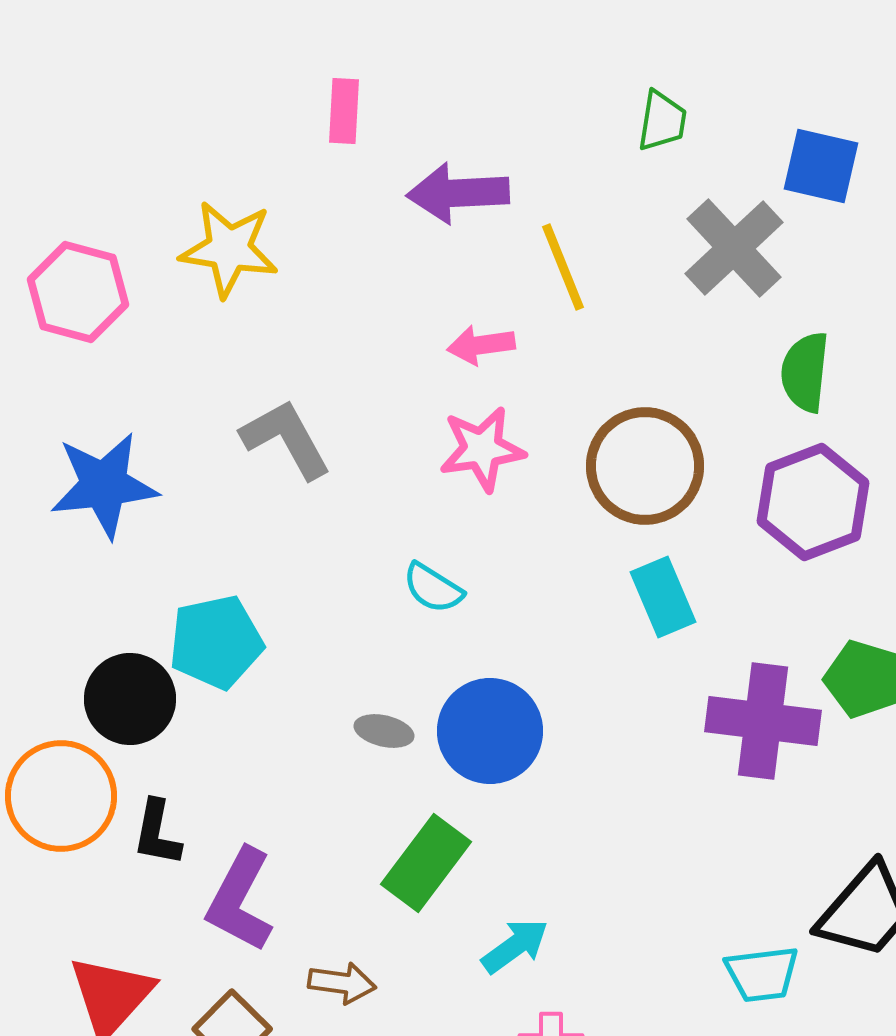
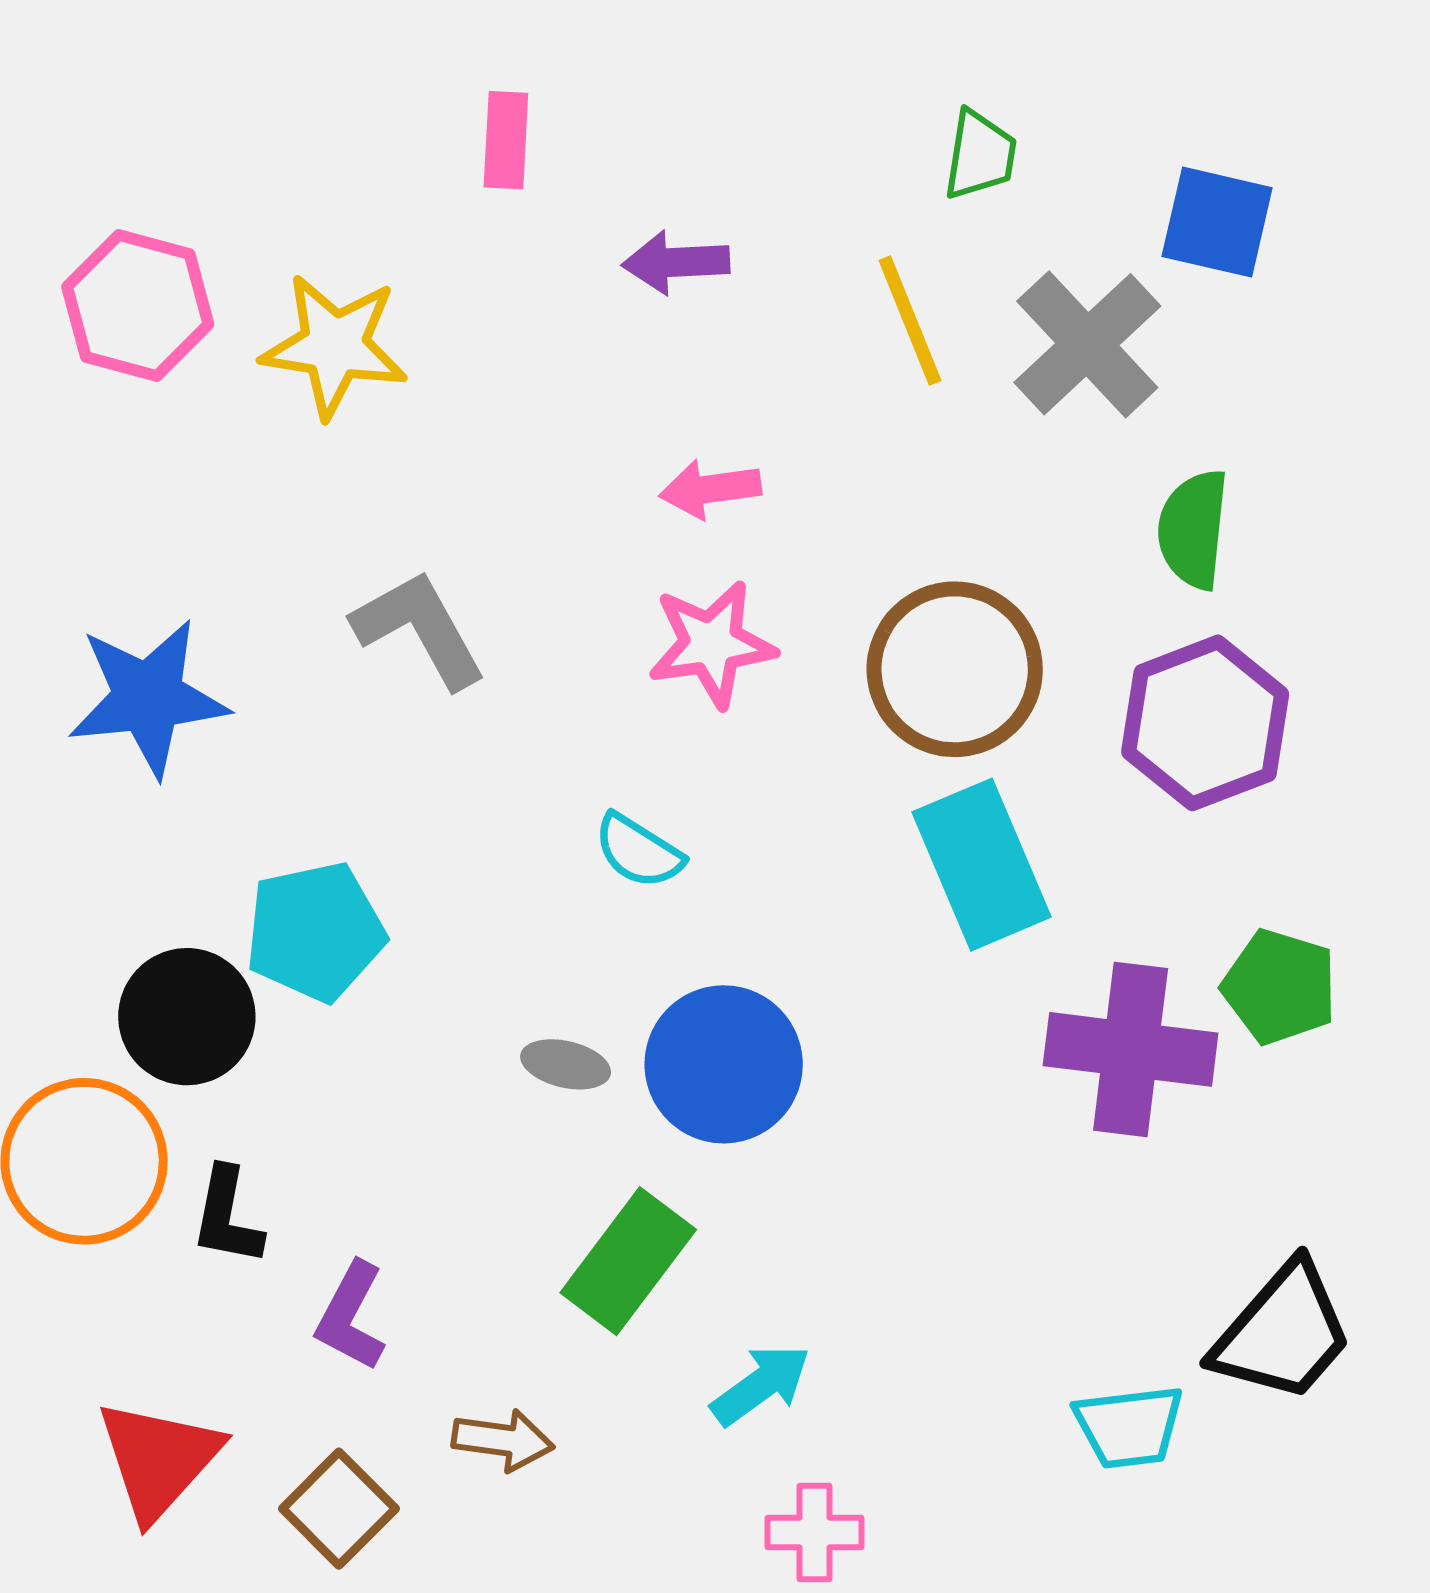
purple arrow: (458, 193) -> (676, 262), size x0.7
yellow line: (563, 267) -> (910, 320), moved
pink hexagon: (78, 292) -> (138, 306), moved
cyan rectangle: (663, 597) -> (981, 865), size x1.4
purple L-shape: (240, 900) -> (351, 1316), size x0.7

